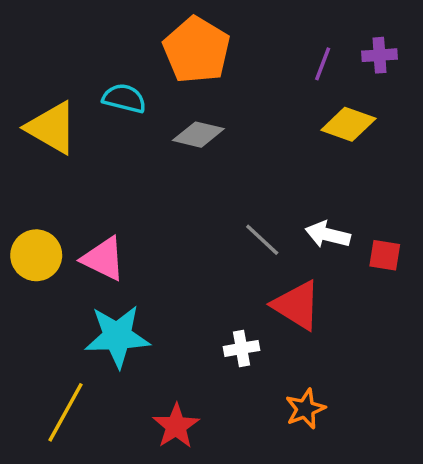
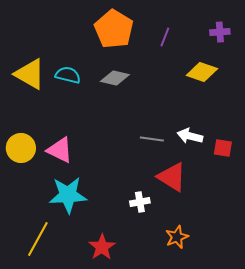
purple line: (323, 64) -> (165, 37), moved
cyan semicircle: (124, 98) -> (68, 75), moved
gray line: (262, 240) -> (152, 139), turned -35

